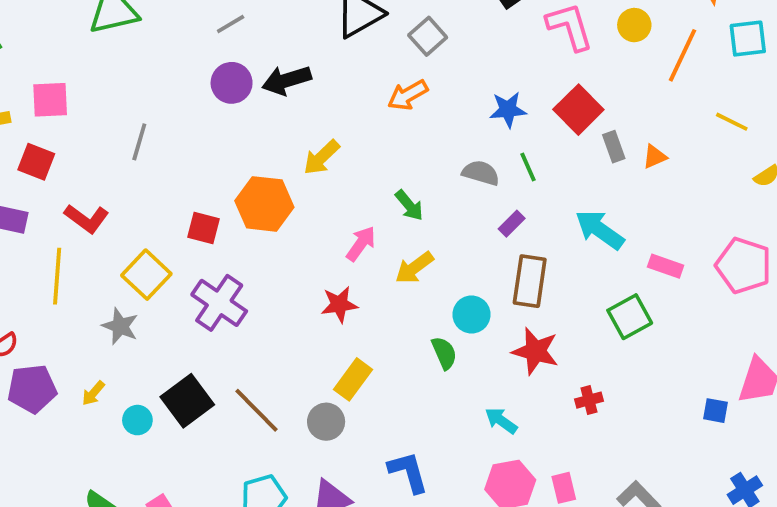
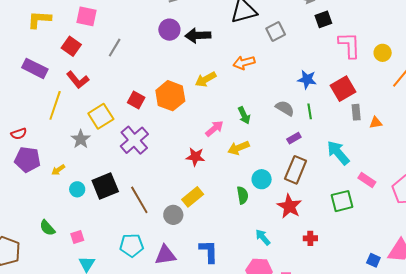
orange arrow: (408, 95) -> (244, 63), moved
pink square: (50, 100) -> (86, 16), moved
red square: (36, 162) -> (71, 46), moved

